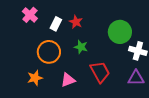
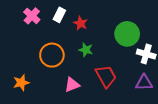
white rectangle: (56, 24) -> (59, 15), moved
orange star: (35, 78) -> (21, 83), moved

